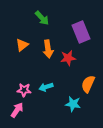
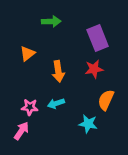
green arrow: (42, 18) -> (51, 21), turned -49
orange arrow: (48, 49) -> (58, 71), moved
red star: (68, 58) -> (94, 69), moved

